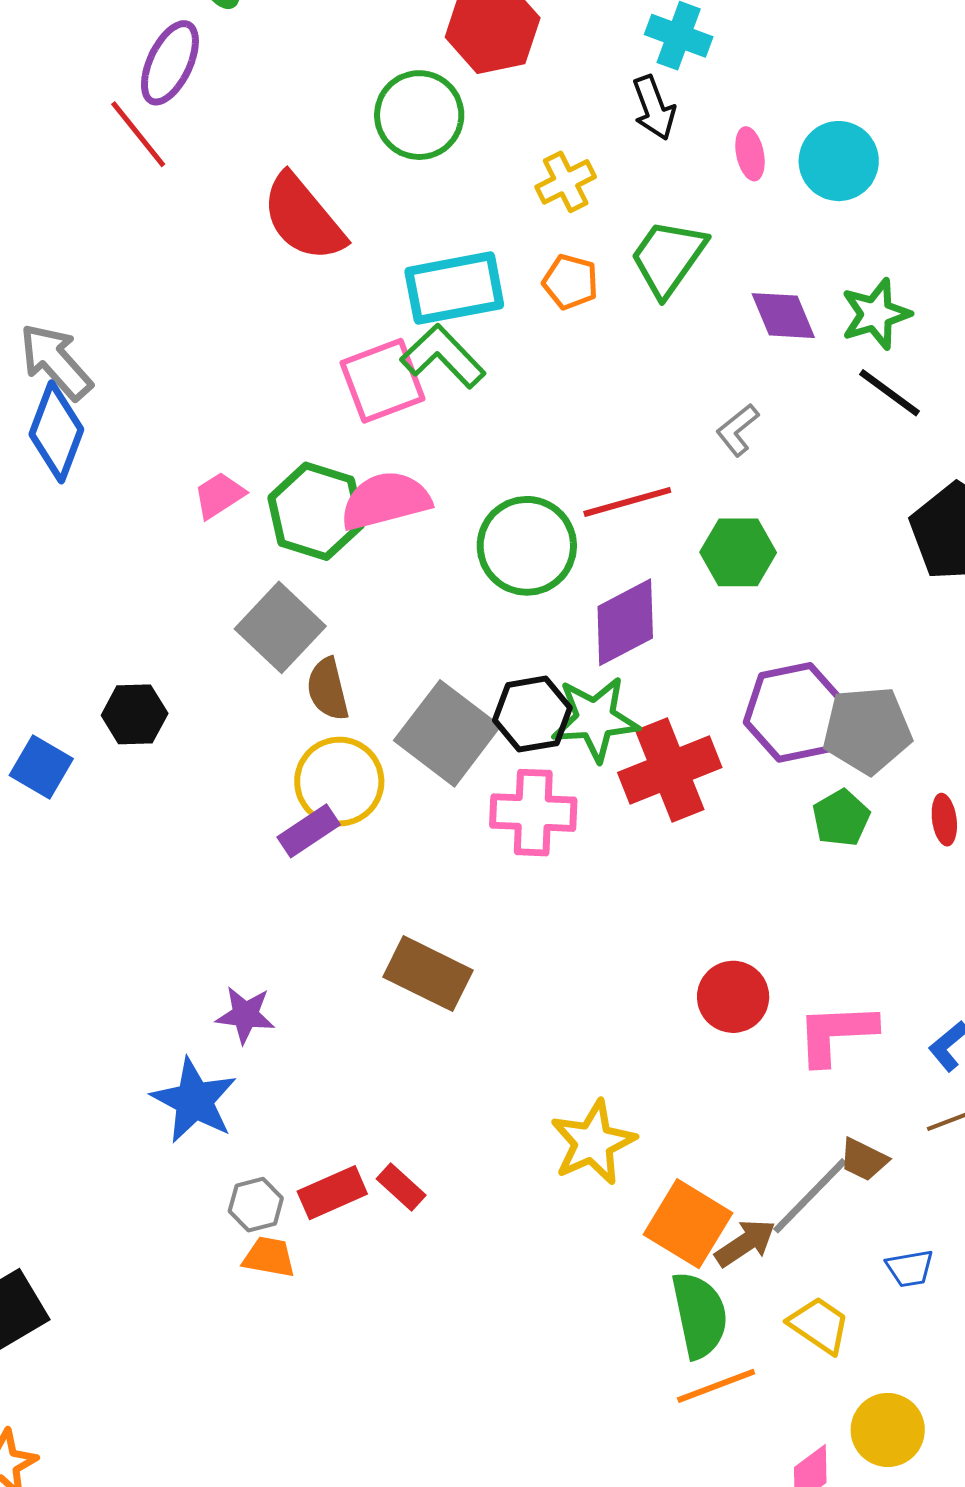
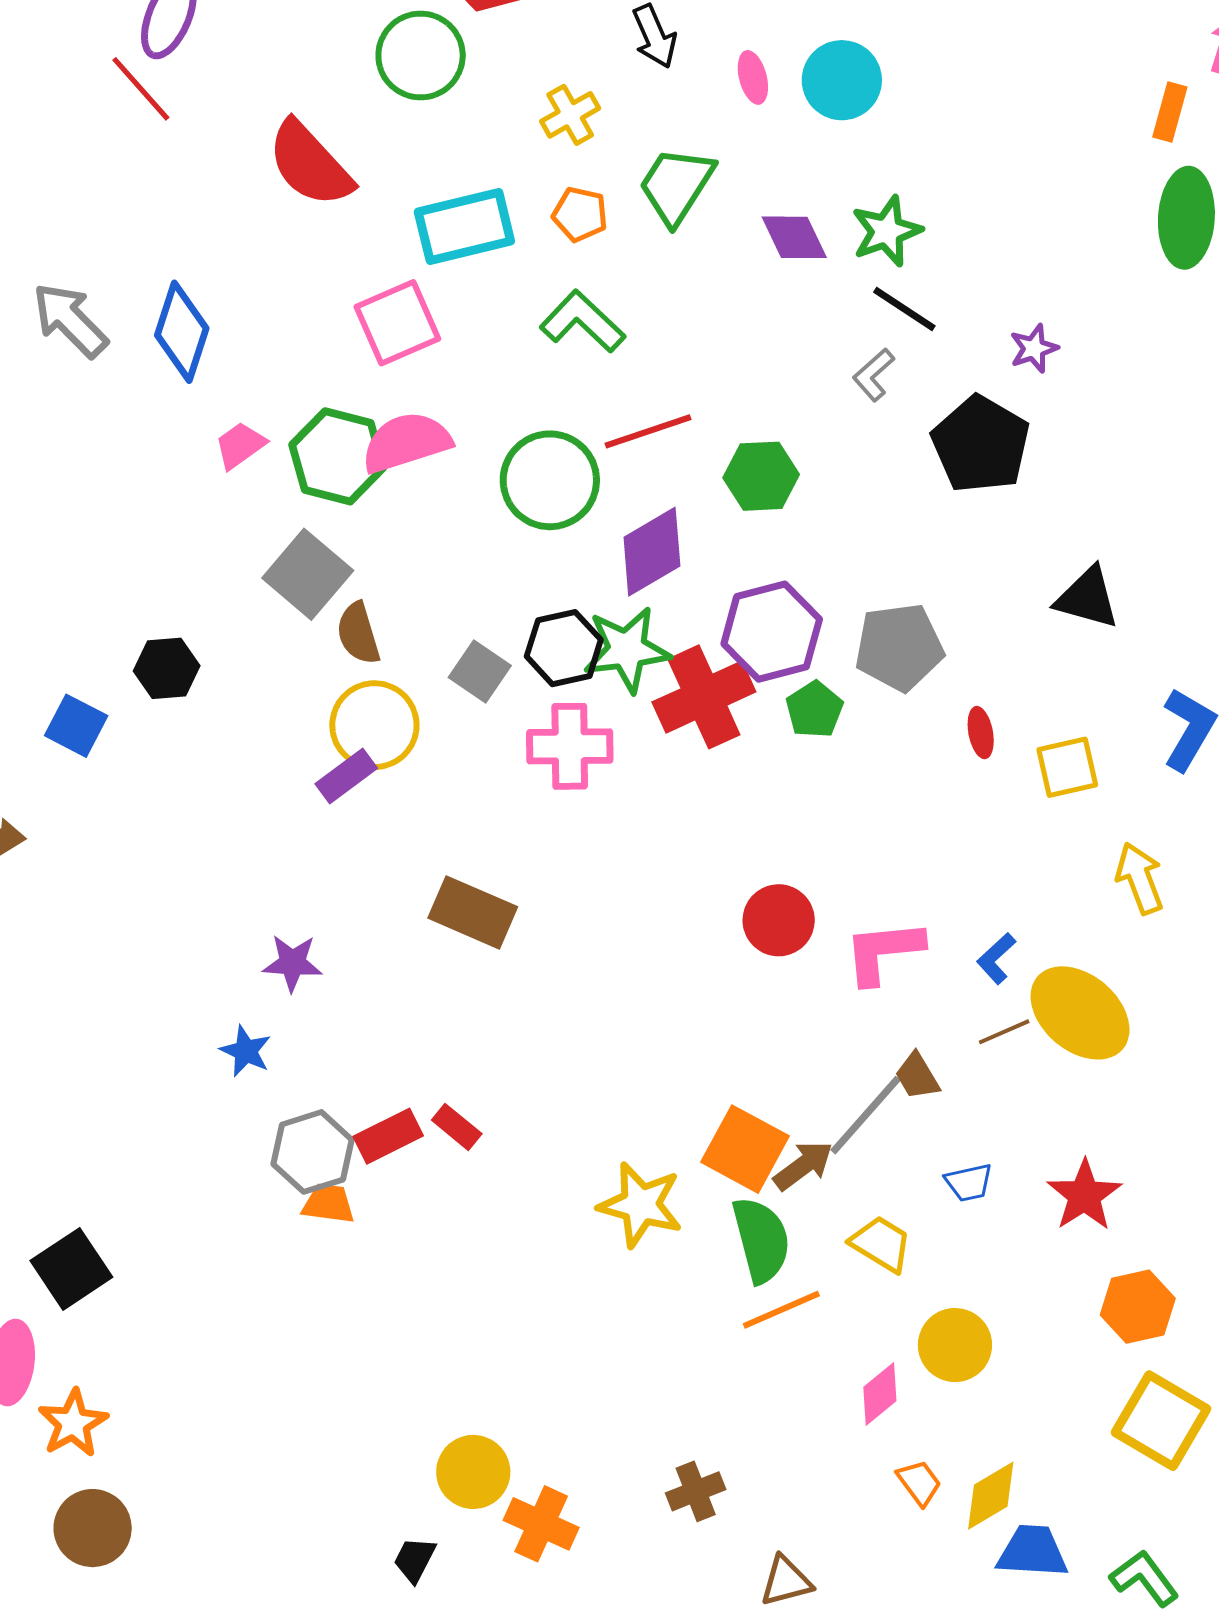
green L-shape: (443, 356) -> (583, 322), moved
gray L-shape: (737, 430) -> (874, 375), moved
blue diamond: (56, 432) -> (182, 332), moved
purple hexagon: (795, 712) -> (772, 632), moved
gray square: (447, 733) -> (480, 672), size x0.6
green pentagon: (841, 818) -> (814, 710), moved
blue star: (194, 1101) -> (246, 1051), size x0.6
yellow star: (593, 1143) -> (641, 1205), moved, turned -30
brown trapezoid: (864, 1160) -> (917, 1076), turned 36
gray hexagon: (256, 1205) -> (313, 1152), size x1.5

